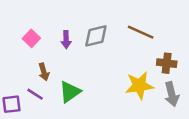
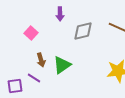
purple arrow: (66, 40) -> (60, 14), moved
green triangle: (70, 92) -> (62, 65), moved

